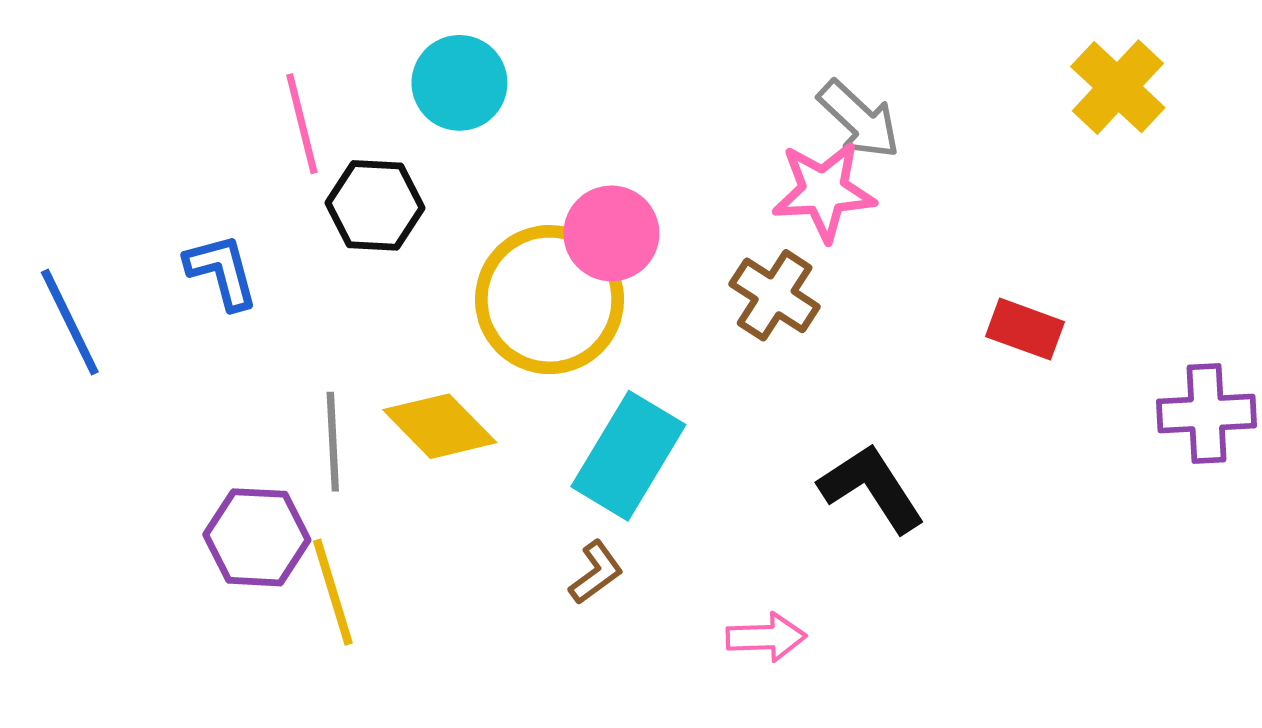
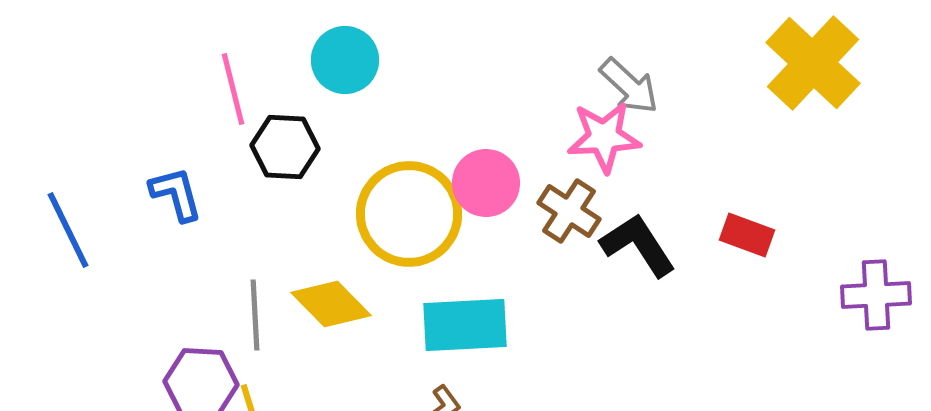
yellow cross: (1118, 87) -> (813, 63), size x1.4
pink circle: (611, 233) -> (486, 183), moved
cyan rectangle: (628, 456) -> (465, 325), turned 56
black L-shape: (872, 488) -> (638, 245), moved

